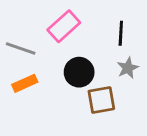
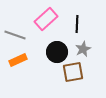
black line: (121, 33) -> (77, 24), moved
gray star: (128, 68) -> (83, 49), moved

